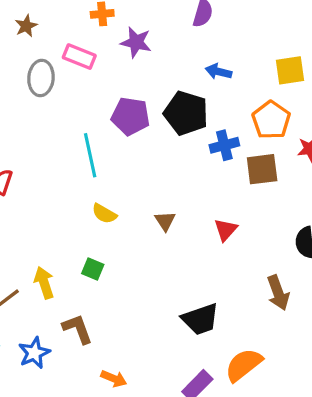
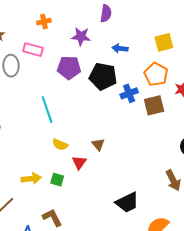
purple star: (136, 42) -> (81, 36), moved
purple pentagon: (130, 116) -> (69, 68), moved
red triangle: (226, 230) -> (79, 163), moved
yellow arrow: (44, 283) -> (31, 179), moved, turned 108

